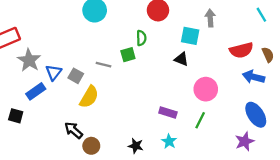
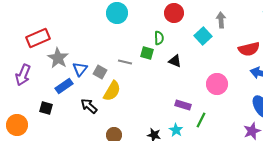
cyan square: (190, 36) -> (203, 36), turned 36
green square: (128, 55) -> (147, 53), turned 32
black triangle: (181, 59) -> (175, 61), moved
green line: (200, 120) -> (201, 120), moved
black arrow: (74, 130) -> (89, 106), moved
cyan star: (169, 141) -> (176, 130), moved

